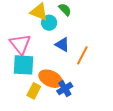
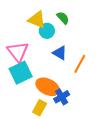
cyan square: (24, 65) -> (21, 73), turned -30
yellow rectangle: (34, 91) -> (40, 108), moved

